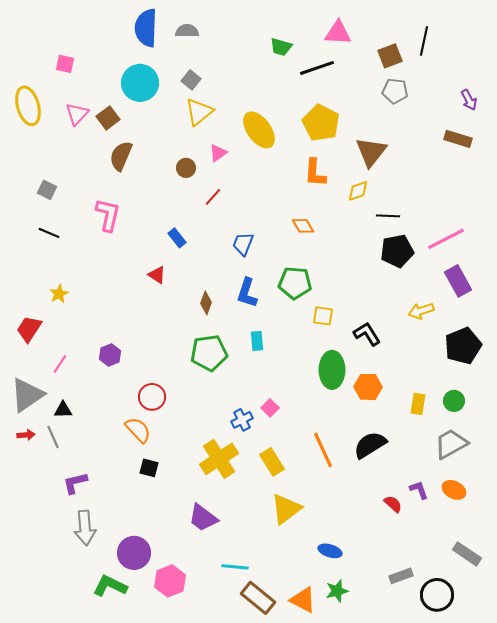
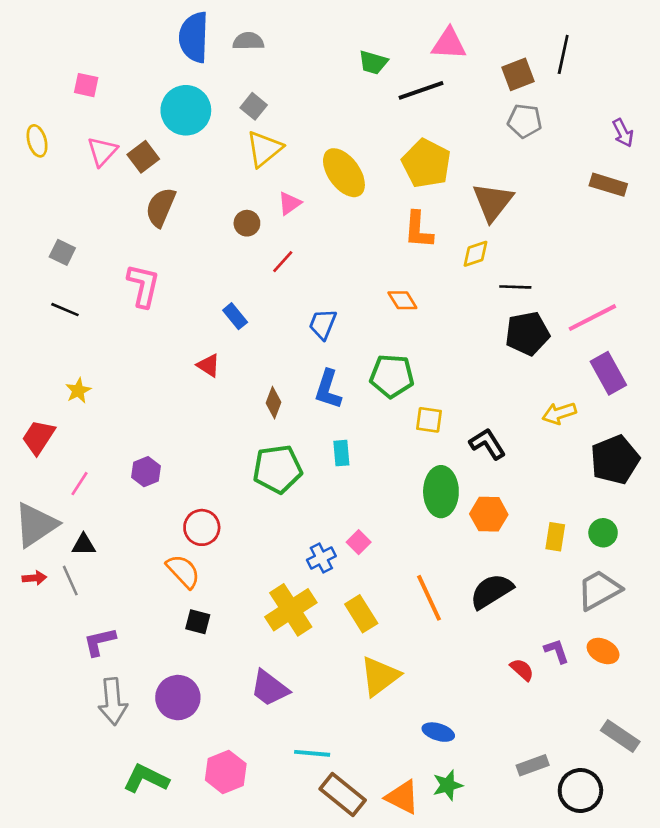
yellow ellipse: (28, 106) -> (37, 141), size x0.6
purple circle: (134, 553) -> (178, 698), moved

